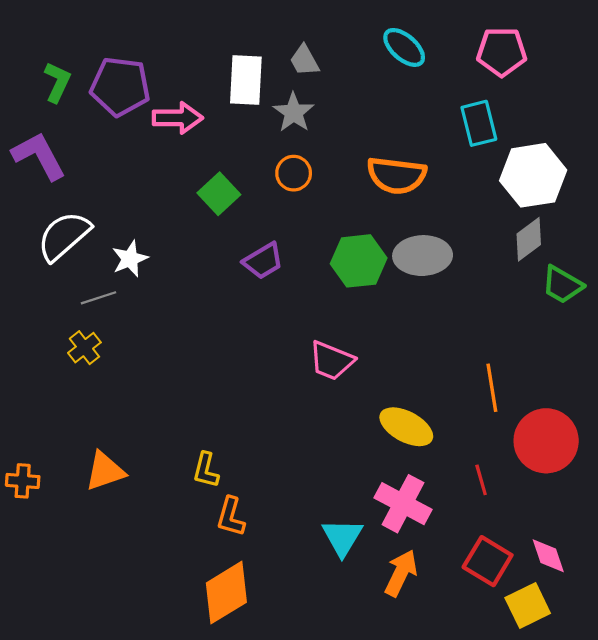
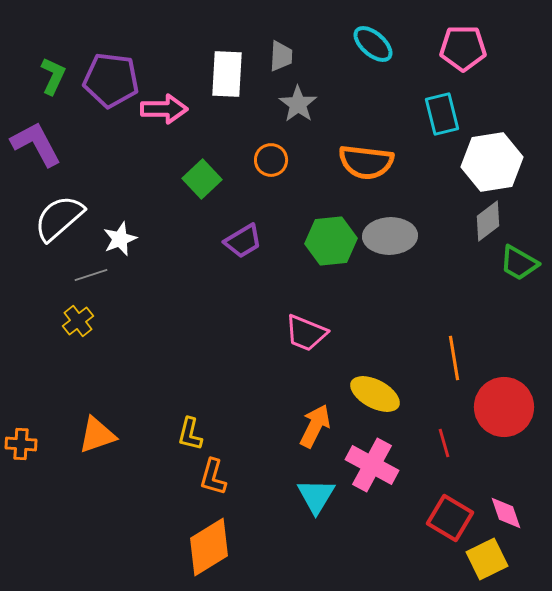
gray trapezoid: (304, 60) -> (281, 56), turned -148
gray star: (294, 112) -> (298, 104), moved
orange arrow: (401, 573) -> (315, 426), moved

